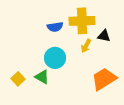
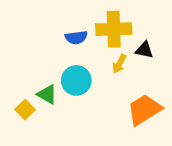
green triangle: (42, 77) -> (47, 94), moved

